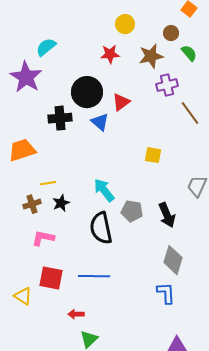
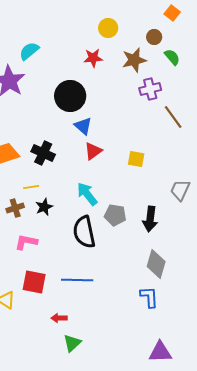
red triangle: (121, 102) -> (93, 151), moved
black cross: (60, 118) -> (43, 153), moved, turned 30
black arrow: (167, 215) -> (150, 219), turned 30

